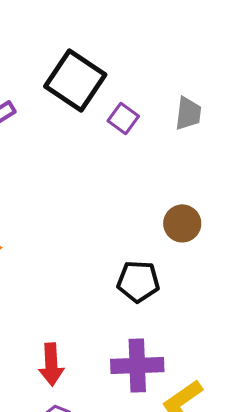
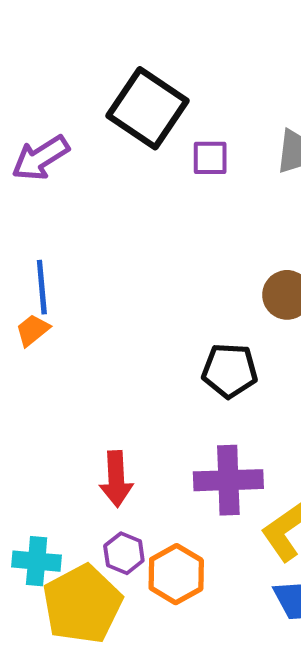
purple square: (123, 118) -> (210, 158), turned -36

